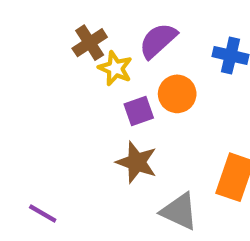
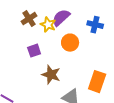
yellow star: (115, 68) -> (48, 25), moved
purple square: (139, 111) -> (34, 51), moved

